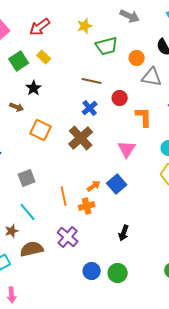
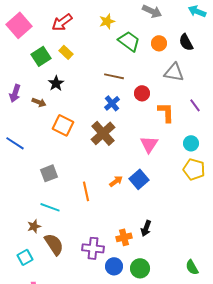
green trapezoid: (107, 46) -> (129, 41), turned -130
orange circle: (137, 58) -> (159, 43), moved
orange cross: (87, 206) -> (124, 237), moved
cyan line: (28, 212) -> (50, 207), turned -30
purple cross: (68, 237) -> (93, 248), moved, turned -35
brown semicircle: (32, 249) -> (54, 244), turned 70

